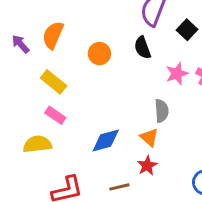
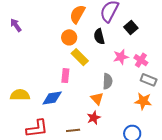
orange semicircle: (53, 35) -> (77, 14), moved
yellow rectangle: (54, 82) -> (80, 57), moved
pink rectangle: (55, 115) -> (65, 76), moved, turned 56
blue diamond: (106, 141) -> (52, 98), moved

